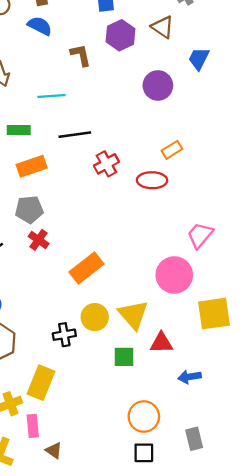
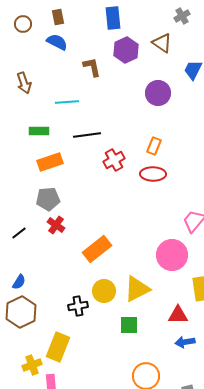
orange rectangle: (172, 150) -> (154, 146), moved, turned -36
yellow triangle: (133, 315) -> (137, 289), turned 44
red triangle: (161, 343) -> (178, 315), moved

